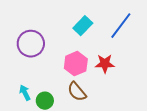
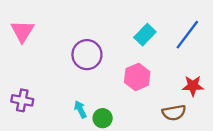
red star: (105, 64) -> (193, 86), moved
brown semicircle: (77, 92) -> (174, 113), moved, turned -60

